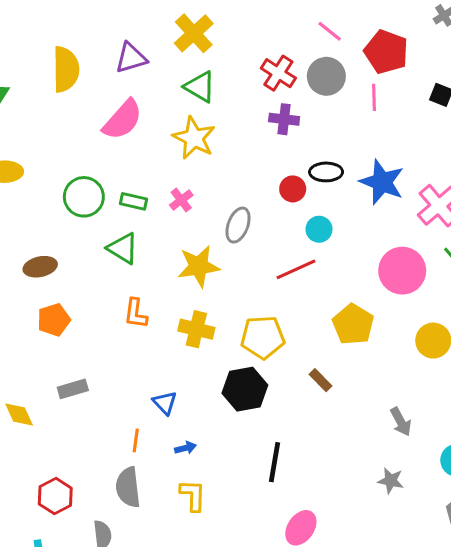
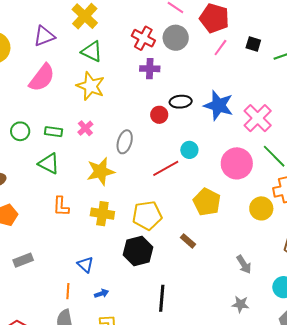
pink line: (374, 97) -> (220, 48), moved, turned 42
green circle: (84, 197) -> (20, 131), size x0.7
cyan circle: (319, 229) -> (189, 150), moved

